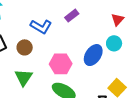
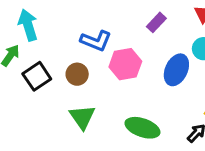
purple rectangle: (72, 16) -> (156, 22), moved
pink hexagon: (61, 64) -> (125, 64), moved

